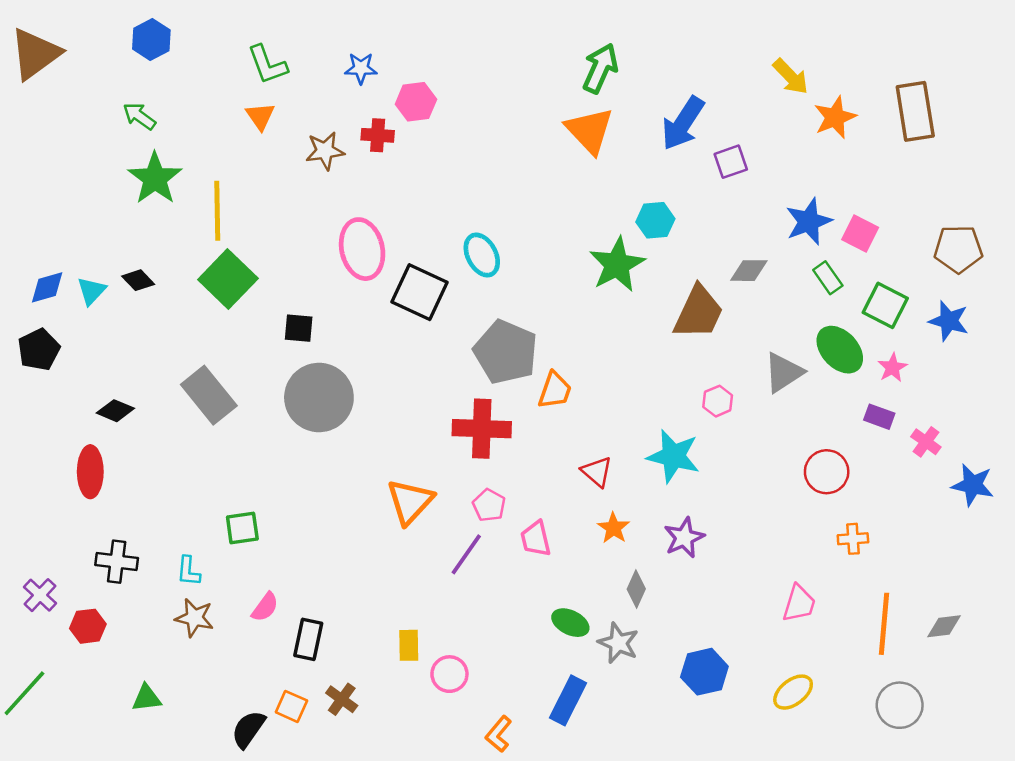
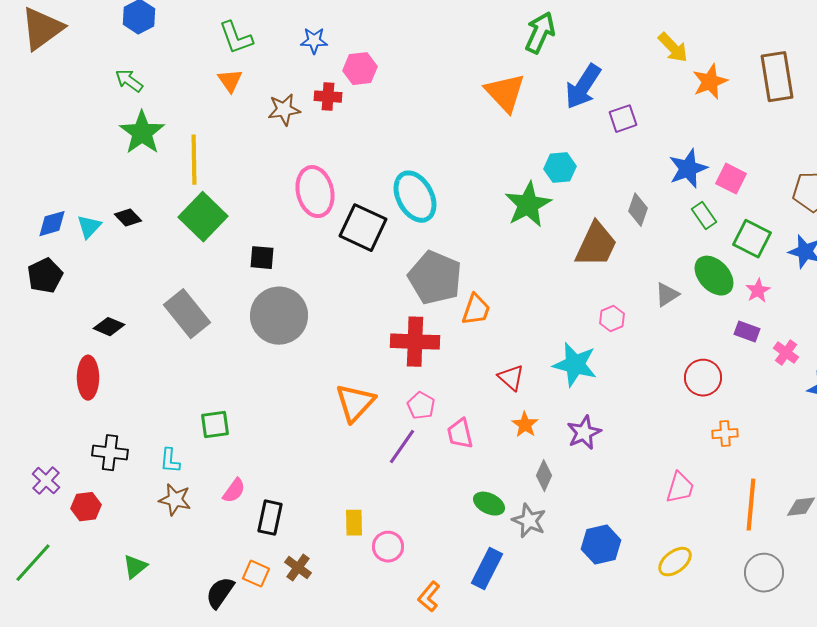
green arrow: (600, 68) -> (540, 33), moved
cyan ellipse: (482, 255) -> (415, 197), size x1.4
gray diamond: (749, 271) -> (638, 210), turned -72
gray triangle: (784, 372) -> (667, 295), size x0.7
green triangle: (147, 698) -> (135, 567), turned -32

